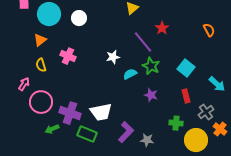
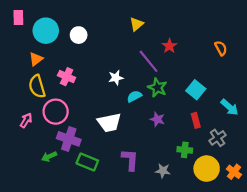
yellow semicircle: (41, 65) -> (37, 86), size x1.5
pink arrow: (24, 84) -> (26, 120), moved
pink circle: (41, 102) -> (56, 112), moved
white trapezoid: (101, 112) -> (109, 123), moved
orange cross: (220, 129) -> (234, 172), moved
purple L-shape: (126, 132) -> (130, 160), turned -40
gray star: (147, 140) -> (163, 171), moved

